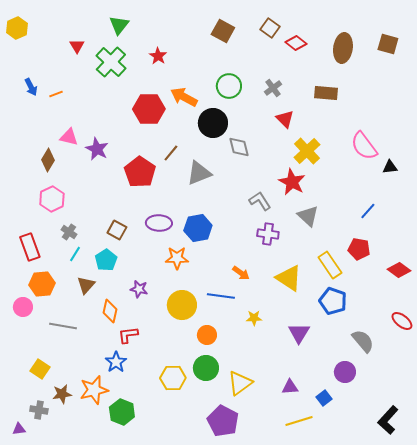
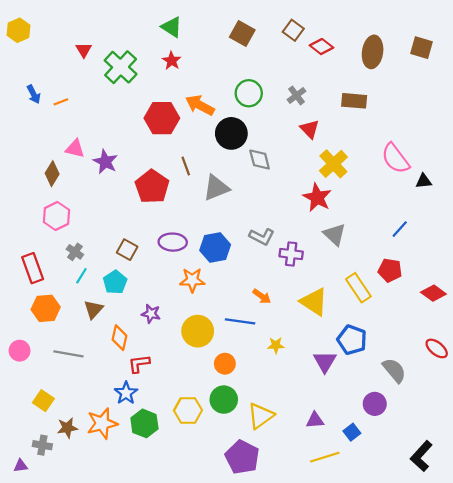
green triangle: (119, 25) -> (172, 27), moved, turned -35
brown line: (171, 153) -> (186, 166), turned -60
gray L-shape: (260, 201) -> (262, 237), moved, turned 150
blue pentagon: (333, 301) -> (352, 340), moved
pink circle: (23, 307) -> (20, 351), moved
green hexagon: (122, 412) -> (144, 423), moved

